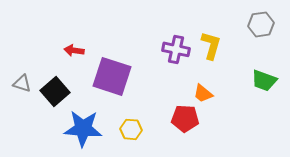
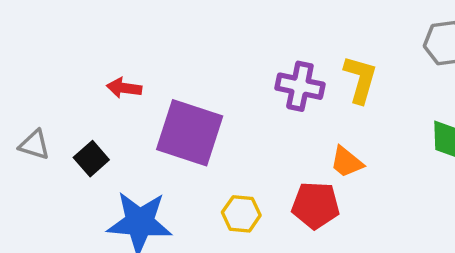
black square: (55, 91) -> (91, 159), size x0.7
yellow hexagon: (131, 129) -> (241, 214), moved

